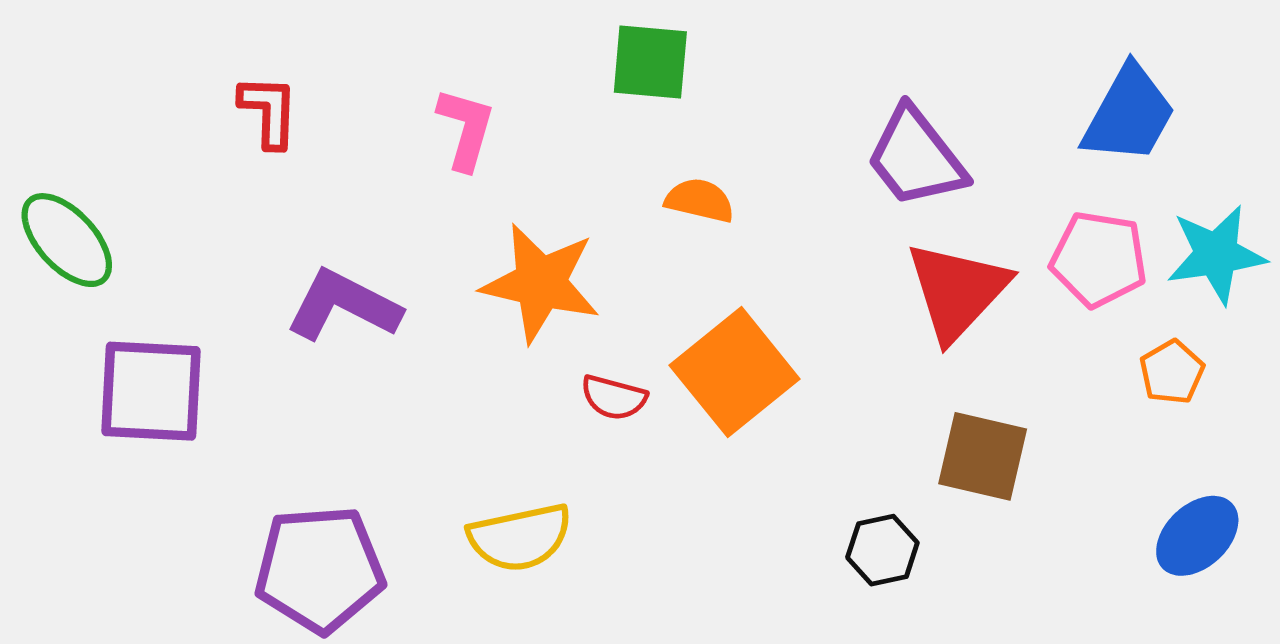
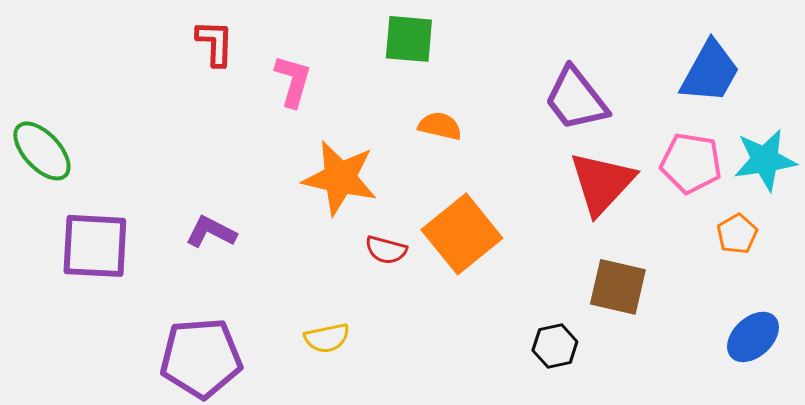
red L-shape: (269, 111) -> (215, 43), moved
purple L-shape: (343, 305) -> (211, 232), moved, size x0.7
yellow semicircle: (520, 537) -> (327, 338), size x0.7

